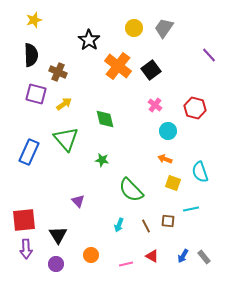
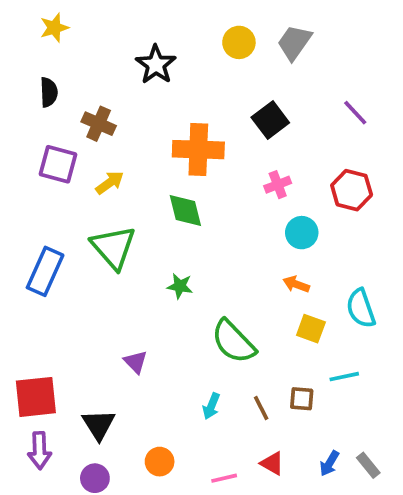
black semicircle: (31, 55) -> (49, 92), size x0.7
purple line: (209, 55) -> (355, 113), moved
orange cross: (118, 66) -> (198, 150), moved, turned -36
pink cross: (155, 105) -> (278, 185), turned 32

